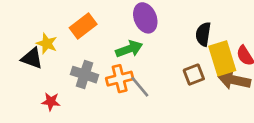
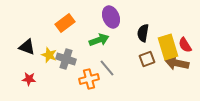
black semicircle: (203, 34) -> (143, 33), moved
yellow star: (47, 44) -> (49, 55), moved
orange cross: (120, 79) -> (89, 79), moved
red star: (51, 102) -> (29, 79), moved

